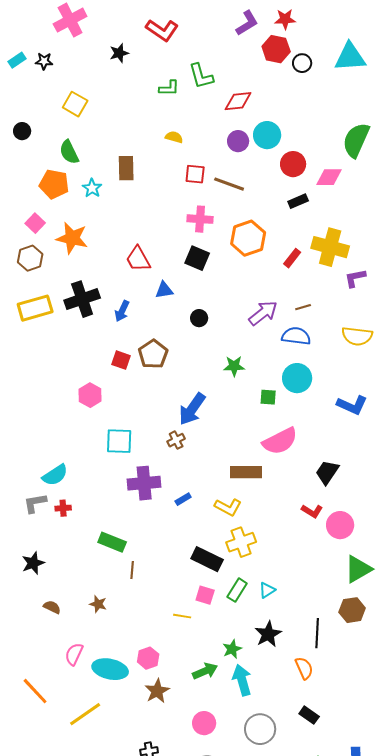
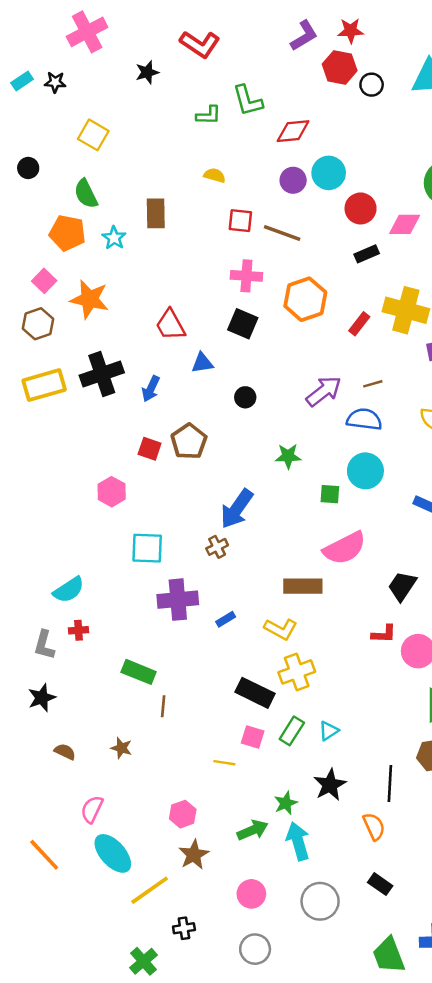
gray L-shape: (35, 503) -> (44, 645), moved, turned -65
red L-shape: (312, 511) -> (384, 634), turned -30
cyan ellipse: (110, 669) -> (113, 853), moved, turned 36
yellow line: (85, 714) -> (150, 890), moved

